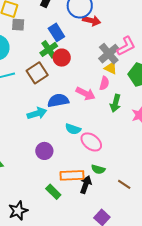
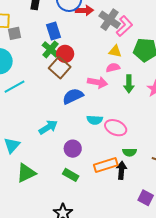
blue rectangle: (56, 32) -> (53, 31), turned 30
gray cross: (109, 54) -> (110, 20), moved
brown square: (37, 73) -> (60, 68), moved
pink semicircle: (104, 83) -> (113, 68), turned -104
cyan arrow: (37, 113) -> (48, 127), moved
green rectangle: (53, 192) -> (71, 175), moved

